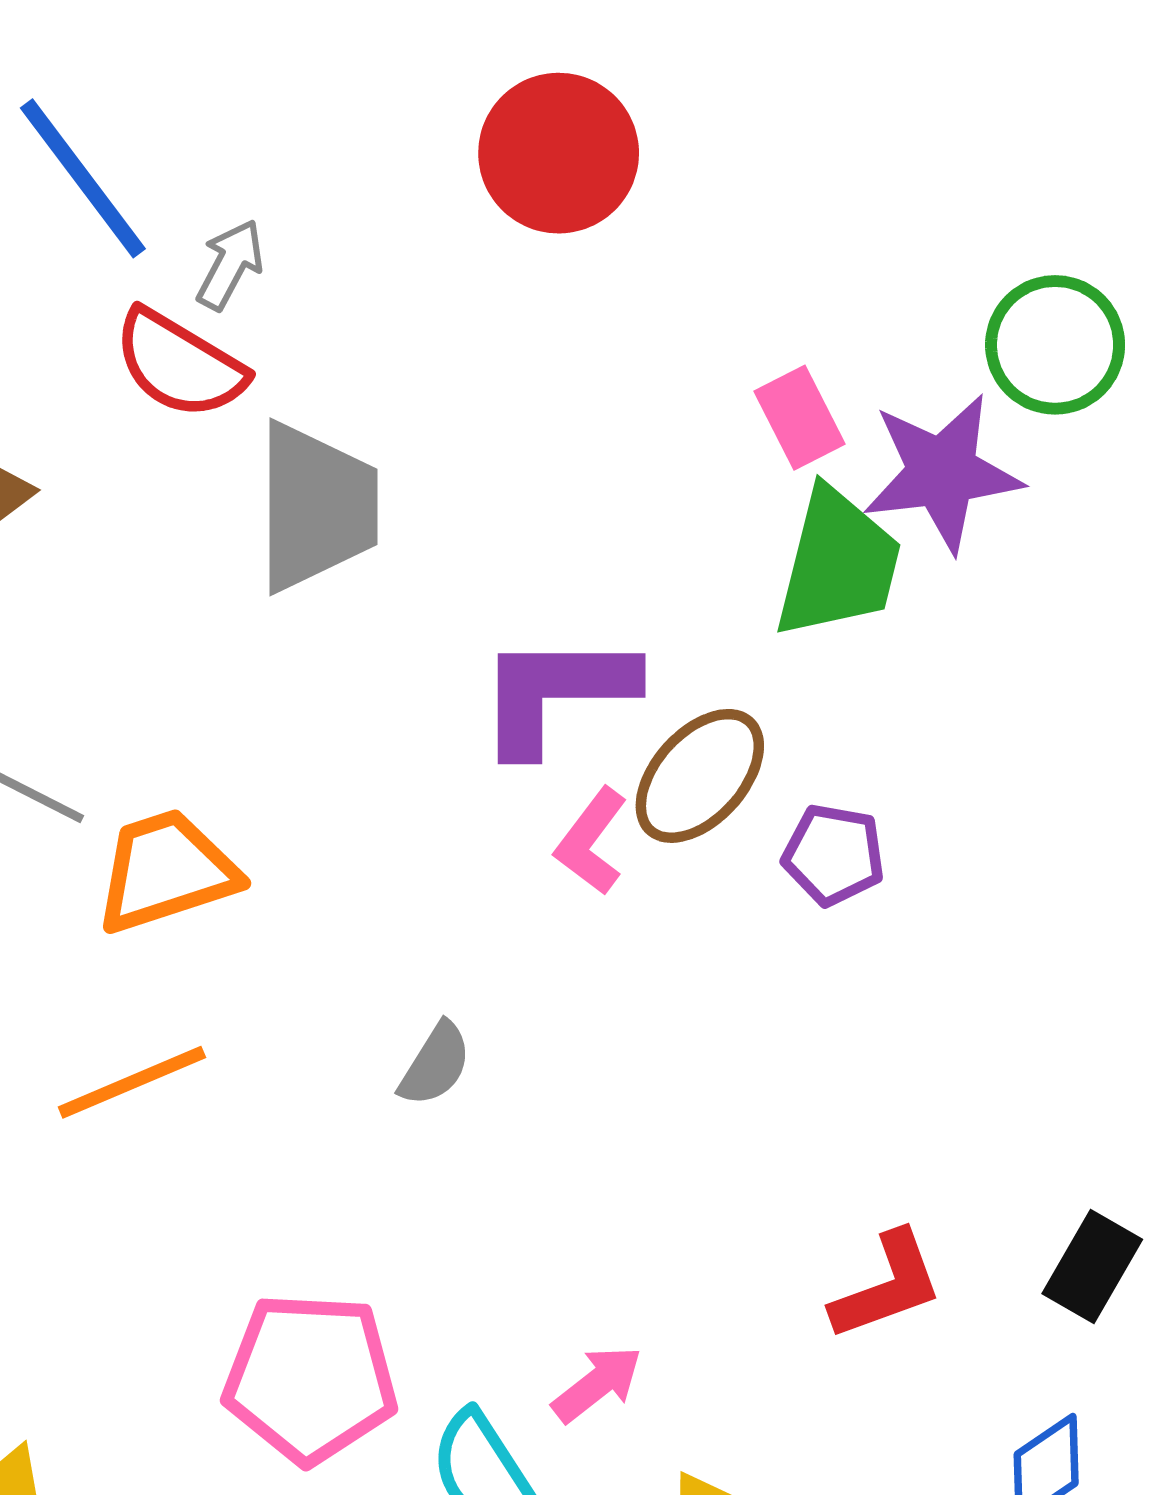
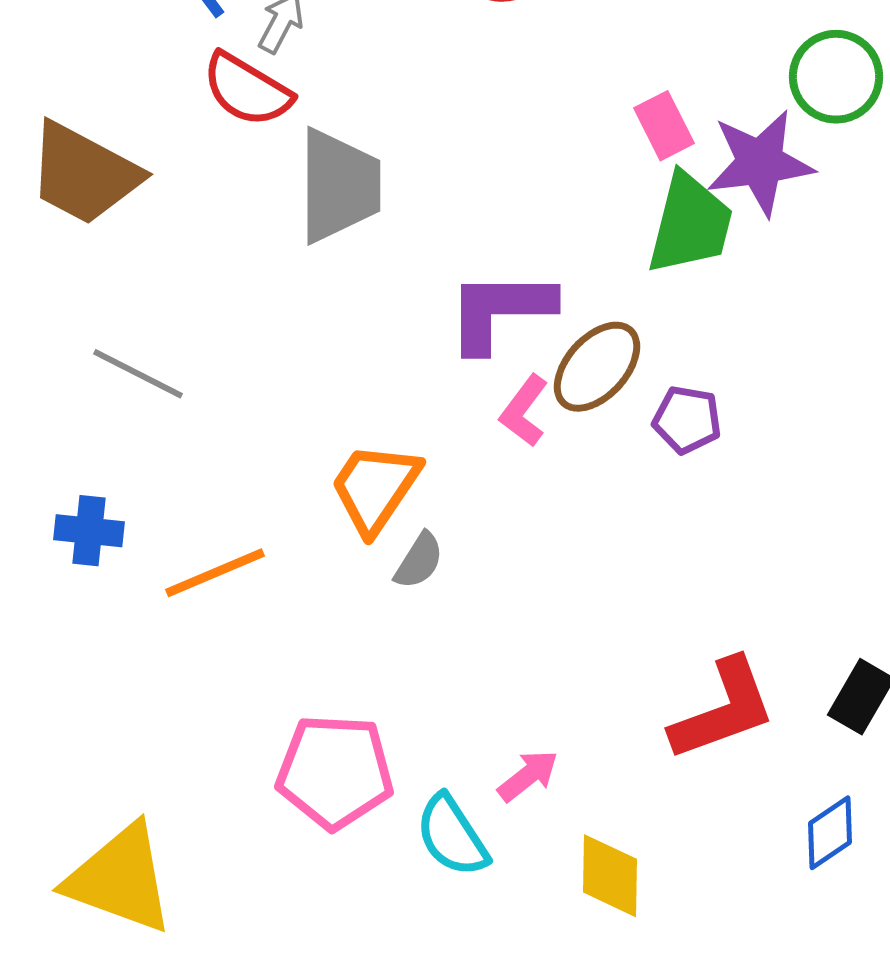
orange trapezoid: (166, 871) -> (375, 488), moved, turned -38
red L-shape: (887, 1286) -> (723, 710), size x1.4

